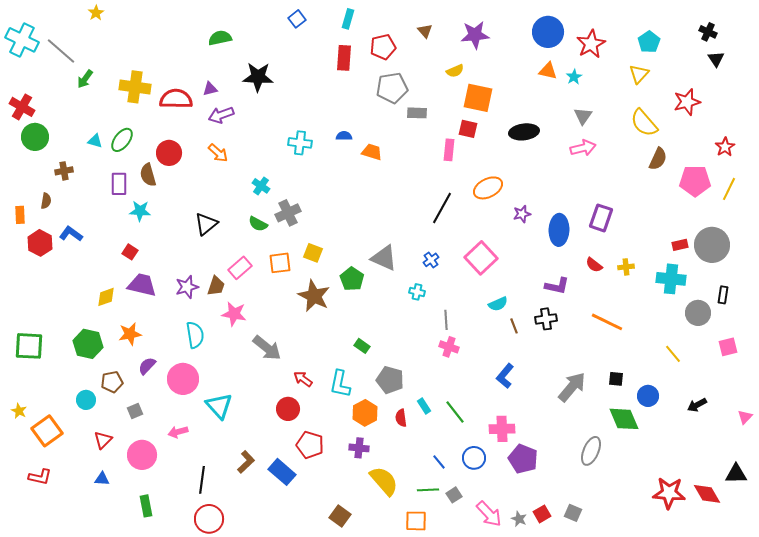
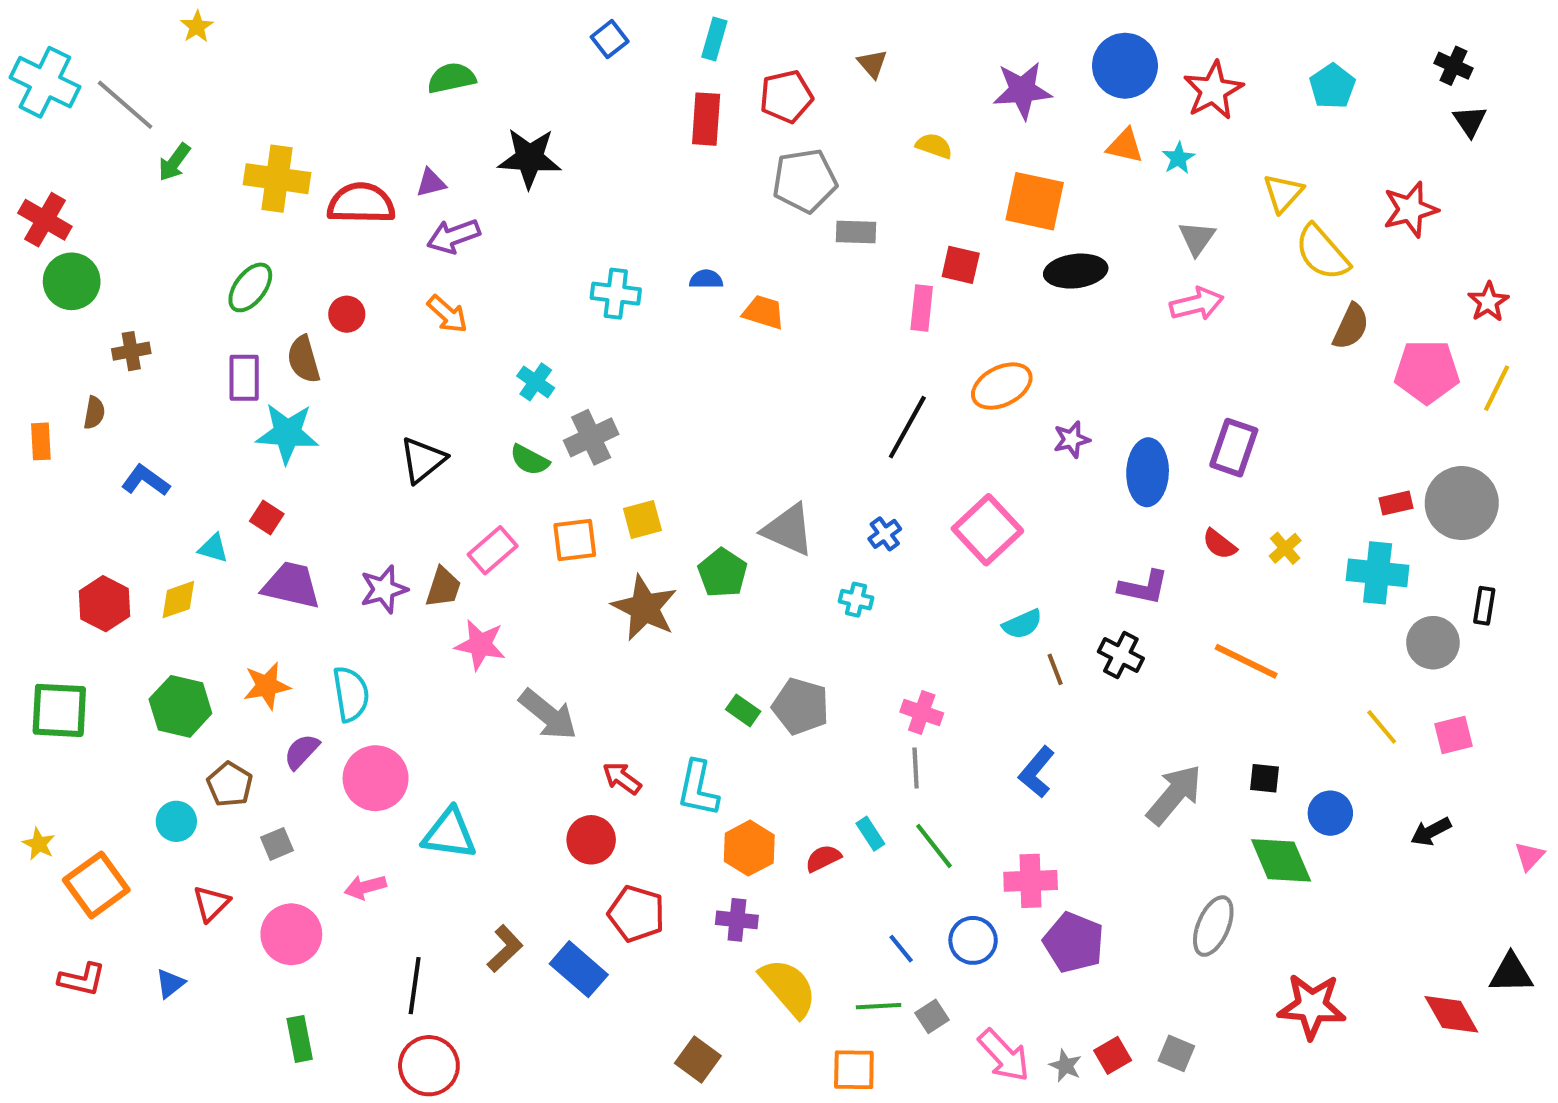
purple star: (475, 35) -> (1022, 90), moved
yellow semicircle: (455, 71) -> (934, 146), turned -138
yellow triangle: (639, 74) -> (1283, 193), moved
orange square: (478, 98) -> (1035, 201), moved
cyan triangle: (95, 141) -> (213, 548), moved
red circle: (169, 153) -> (347, 314), size x0.7
cyan star: (140, 211) -> (287, 433), size x1.4
red hexagon: (40, 243) -> (104, 604), moved
yellow square: (313, 253) -> (642, 519), turned -36
yellow cross: (626, 267) -> (1285, 548), turned -35
yellow diamond: (106, 297) -> (178, 600), moved
black cross: (546, 319) -> (1121, 655), turned 35
gray line: (446, 320) -> (916, 768), moved
cyan semicircle: (195, 335) -> (351, 694), moved
pink square: (728, 347) -> (1454, 735), moved
gray pentagon: (390, 380) -> (801, 706), moved
brown pentagon: (112, 382) -> (230, 784), turned -30
cyan triangle: (219, 406) -> (449, 834), turned -40
red semicircle: (401, 418) -> (823, 858), turned 72
blue triangle: (102, 479) -> (170, 984), moved, turned -42
red star: (669, 493) -> (1312, 1006), moved

